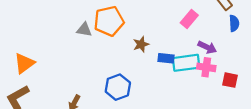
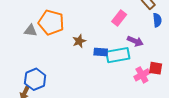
orange pentagon: (109, 21) -> (51, 22), turned 30
pink cross: (206, 67) -> (142, 75), moved, turned -35
blue hexagon: (118, 87) -> (35, 79), moved

